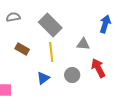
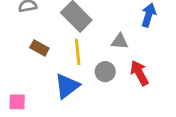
gray circle: (72, 75) -> (105, 72), moved
blue triangle: (43, 78) -> (67, 86), size x1.5

